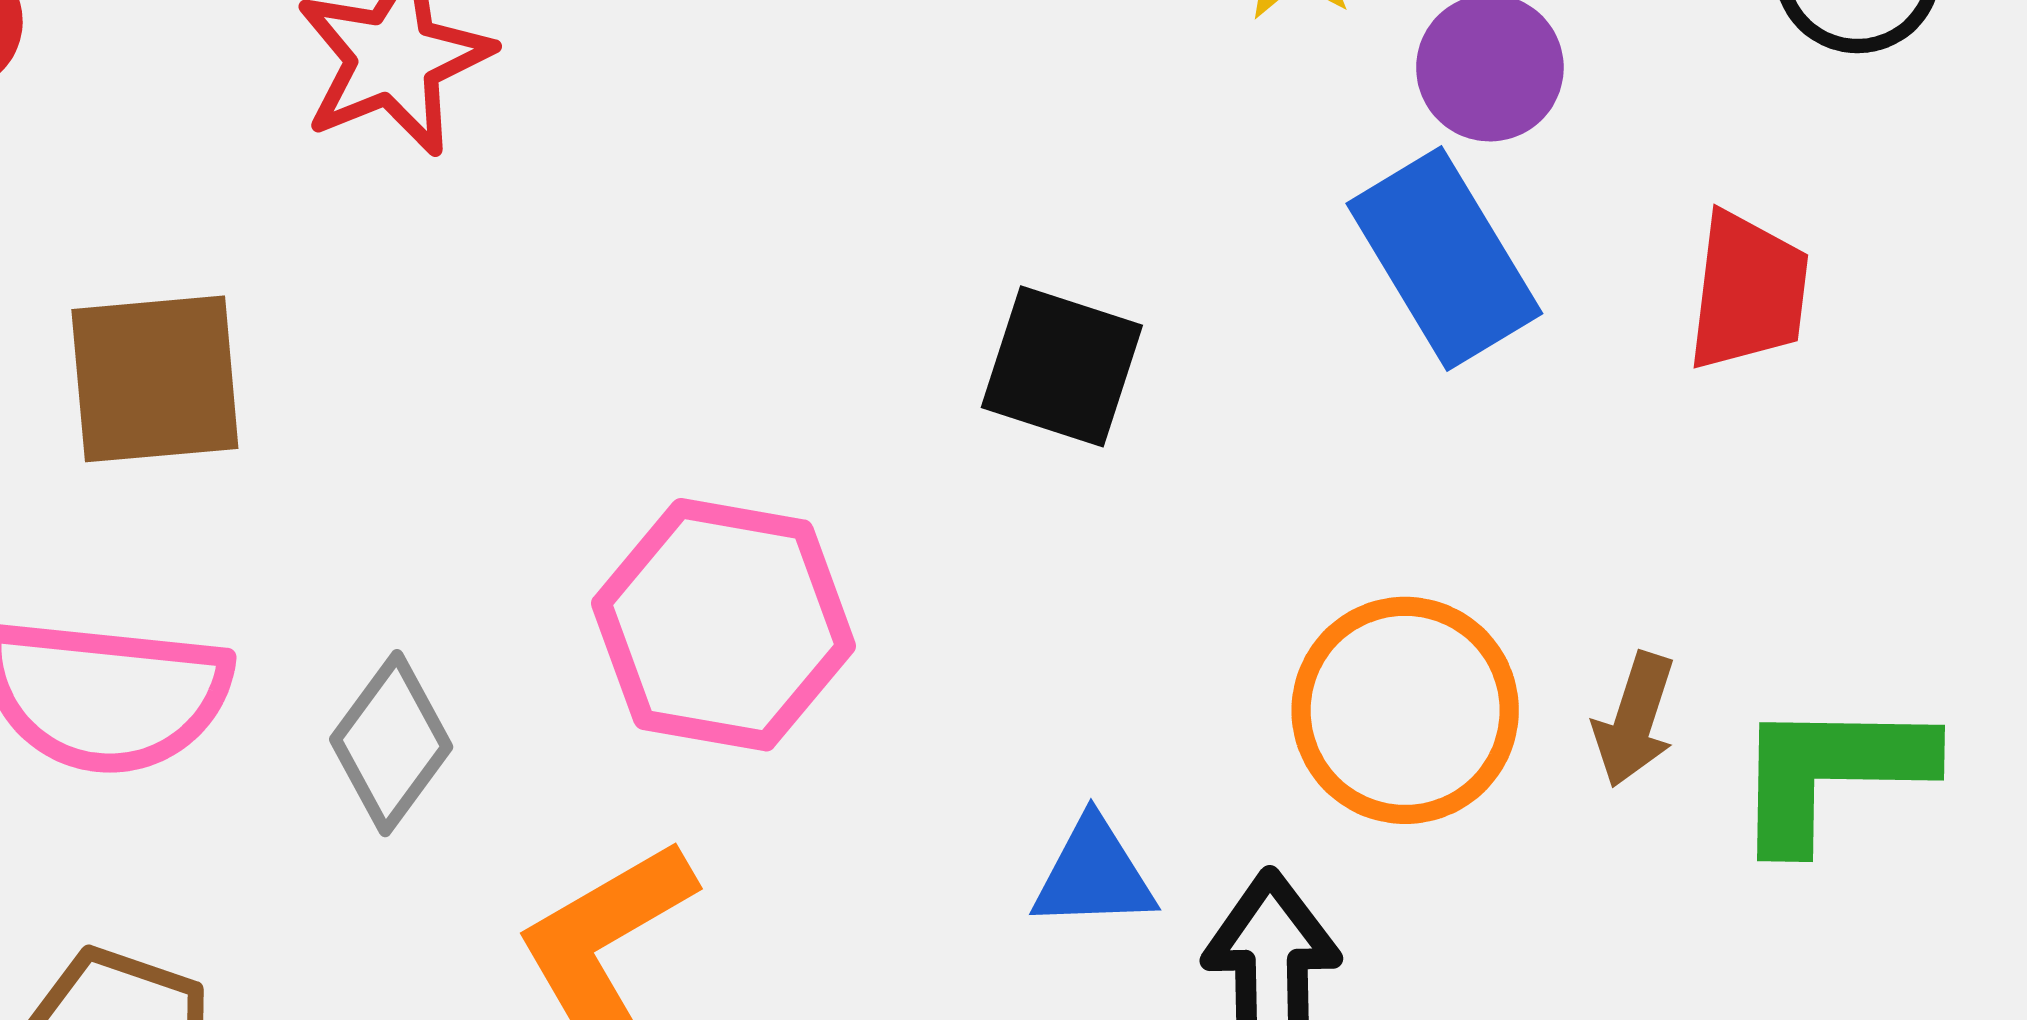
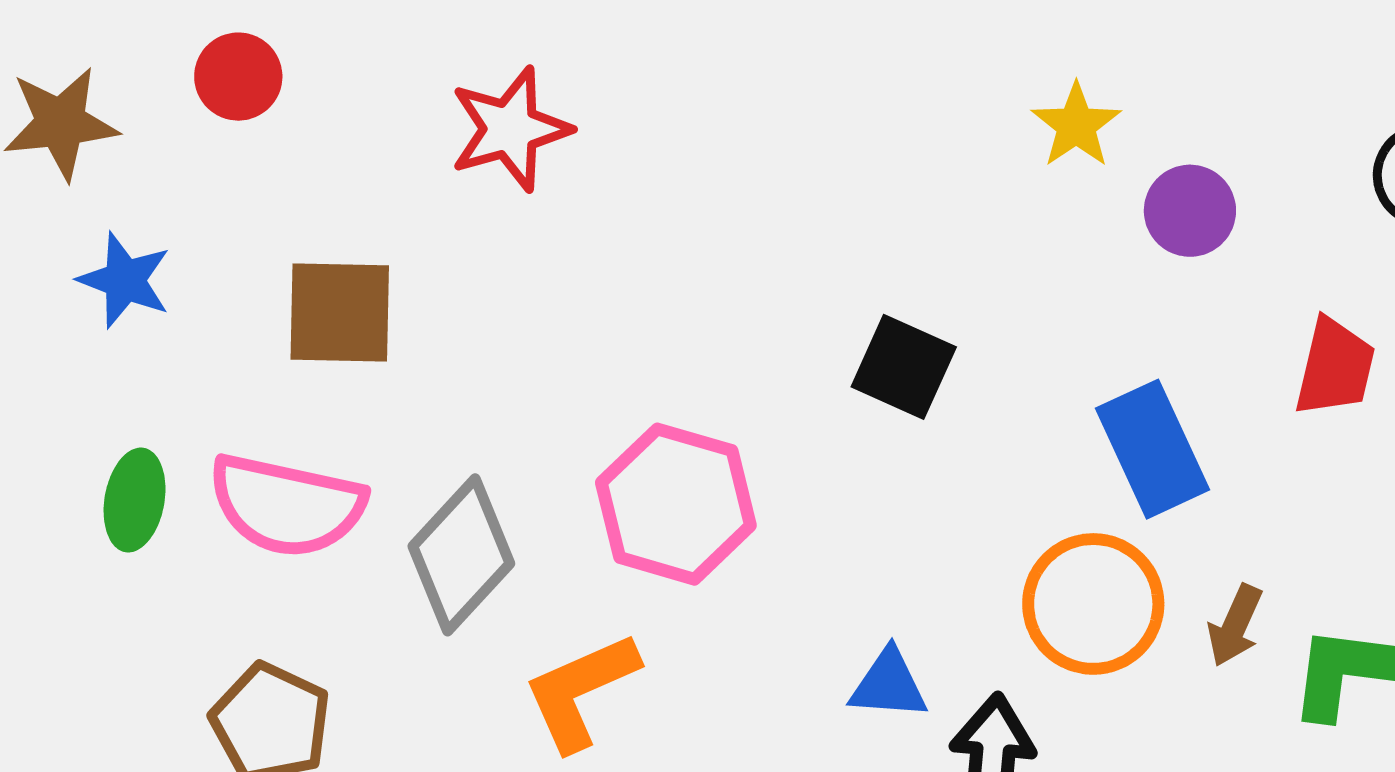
blue rectangle: (1444, 259) -> (1152, 449), moved
gray diamond: (391, 743) -> (461, 555), size x1.4

